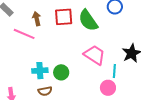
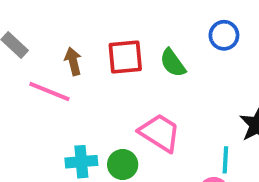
green semicircle: (88, 20) -> (173, 63), size x0.7
pink trapezoid: (95, 55) -> (160, 133), moved

